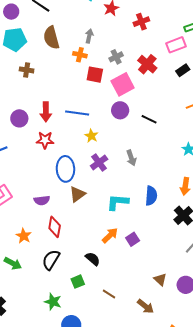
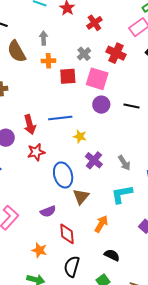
red cross: (141, 22) -> (94, 23), moved
gray arrow: (89, 36) -> (44, 38), moved
pink square: (123, 84) -> (97, 79), turned -30
gray arrow: (131, 158) -> (124, 163), moved
orange arrow: (110, 235) -> (101, 224), moved

